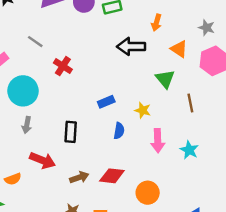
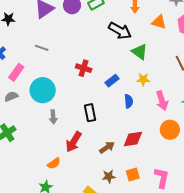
black arrow: (131, 46) -> (120, 31), turned -135
red cross: (63, 66) -> (84, 68), moved
green triangle: (165, 79) -> (140, 52), moved
red arrow: (42, 160) -> (74, 142), turned 115
orange circle: (148, 193) -> (170, 130), moved

